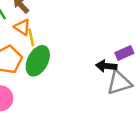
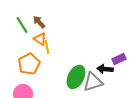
green ellipse: (38, 61) -> (76, 77), moved
gray triangle: (119, 83) -> (93, 82), moved

